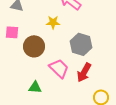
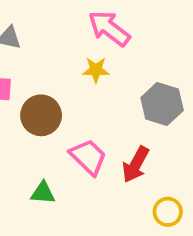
yellow star: (53, 22) -> (96, 70), moved
gray hexagon: (81, 44) -> (162, 104), moved

